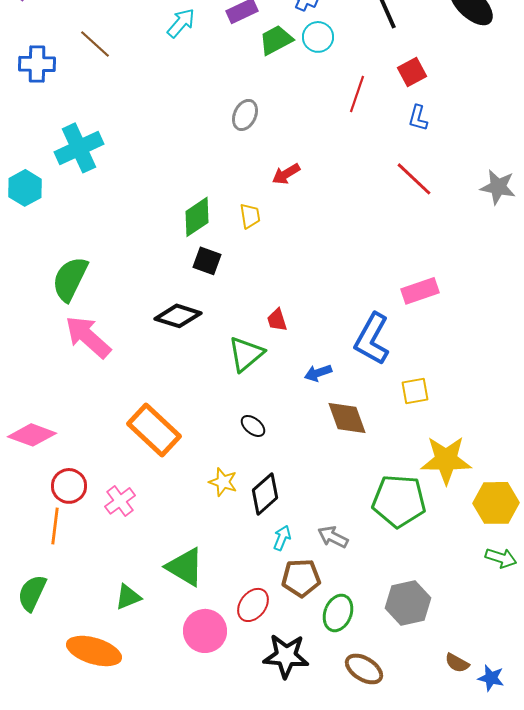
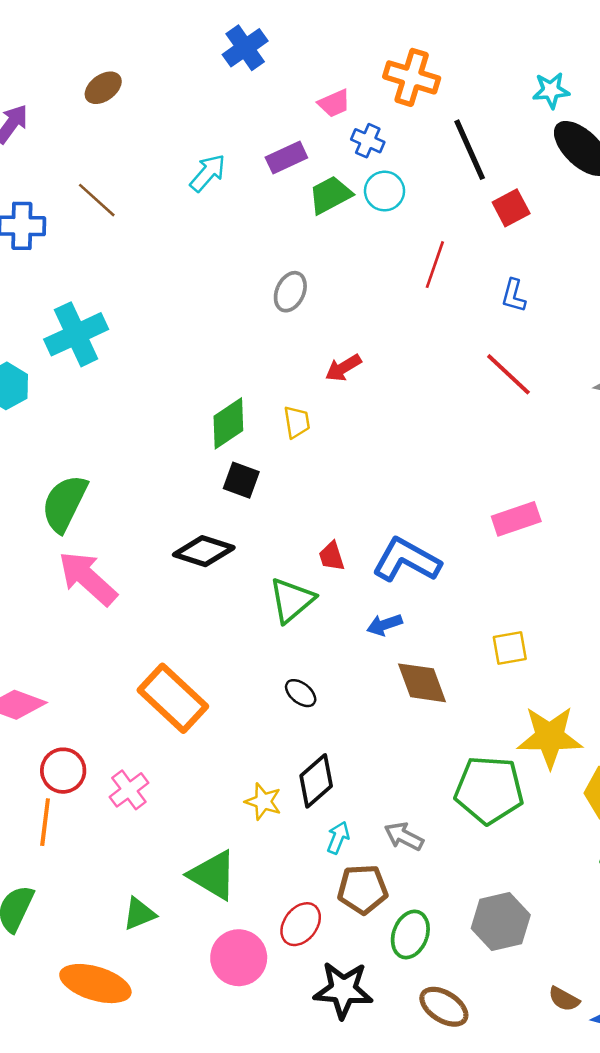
red square: (412, 72) -> (511, 208), moved
blue L-shape: (372, 339) -> (406, 560), moved, turned 90
yellow star: (223, 482) -> (263, 802), moved

